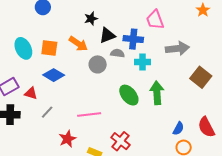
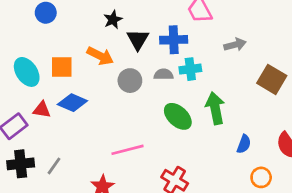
black triangle: (107, 35) -> (138, 39), turned -30
gray arrow: (177, 49) -> (235, 45), size x0.7
gray semicircle: (117, 53) -> (163, 74), moved
red triangle: (31, 93) -> (42, 110), moved
gray line: (47, 112) -> (54, 166), moved
blue semicircle: (178, 129) -> (244, 144), moved

